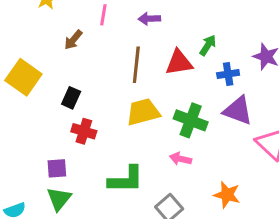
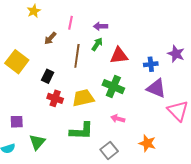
green arrow: (208, 45) -> (97, 44), moved
brown line: (136, 65) -> (77, 56), moved
yellow trapezoid: (143, 112) -> (83, 98), moved
green cross: (191, 120) -> (113, 87), moved
purple square: (57, 168) -> (17, 122), moved

